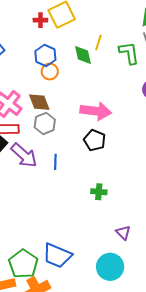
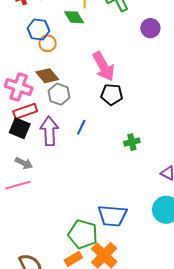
pink arrow: (96, 111) -> (104, 66), turned 72
purple arrow: (24, 155) -> (49, 131), turned -116
blue line: (55, 162) -> (81, 127), turned 42

